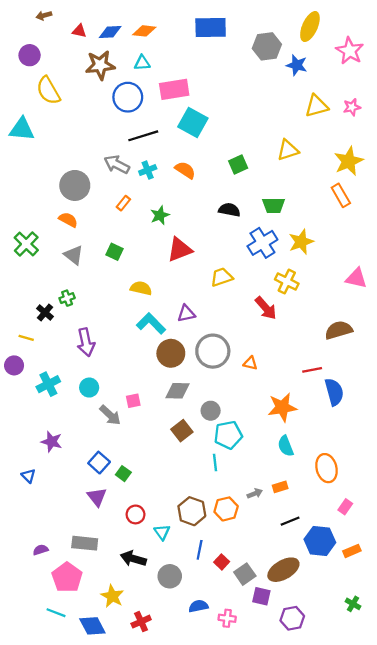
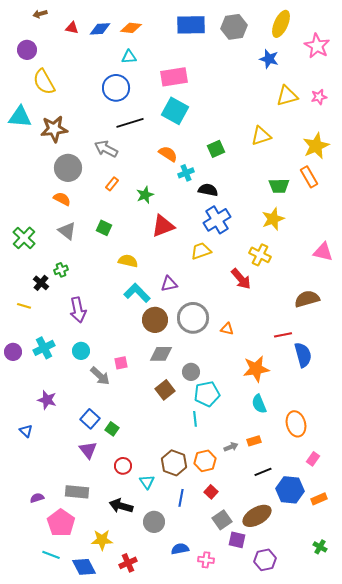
gray hexagon: (267, 46) -> (234, 27), moved
brown star: (100, 65) -> (54, 129), moved
pink rectangle: (174, 89) -> (174, 77), moved
cyan cross: (148, 170) -> (186, 173), moved
green trapezoid: (274, 205) -> (279, 186), moved
blue cross: (262, 243) -> (217, 220), moved
green cross: (26, 244) -> (24, 238), moved
purple circle: (14, 365) -> (13, 352), moved
red square: (222, 562) -> (211, 492), moved
yellow star: (112, 596) -> (102, 540), turned -30

